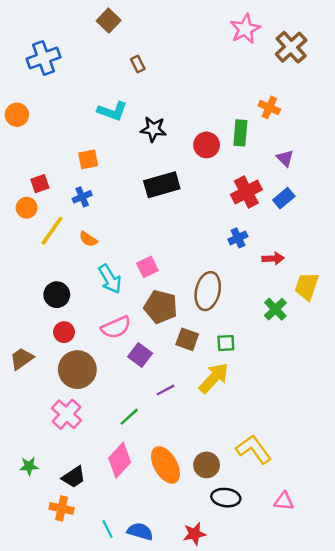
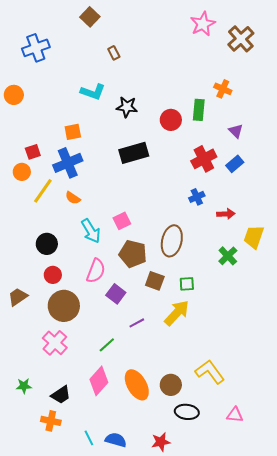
blue cross: (82, 197) -> (68, 163), size x1.8
pink semicircle: (116, 327) -> (96, 271), turned -45

